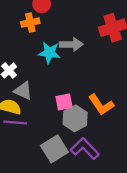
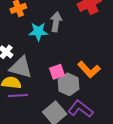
gray arrow: (71, 44) -> (56, 22), turned -72
gray triangle: (23, 91) -> (21, 67), size x1.4

